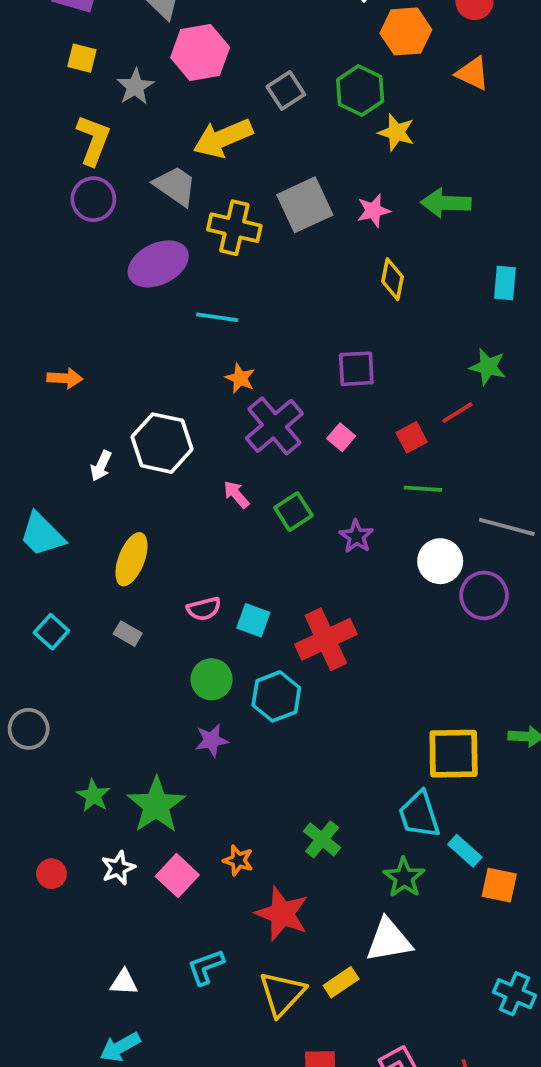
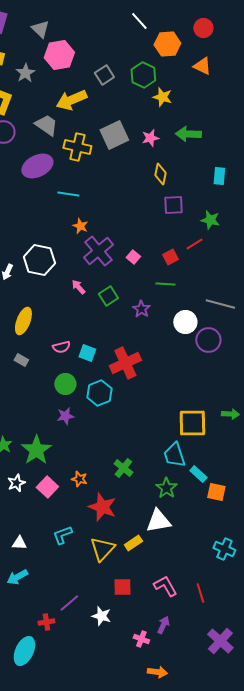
purple square: (356, 369) -> (173, 205), moved
green line: (423, 489) -> (165, 284), moved

